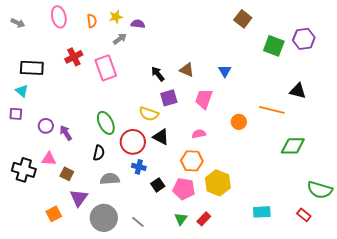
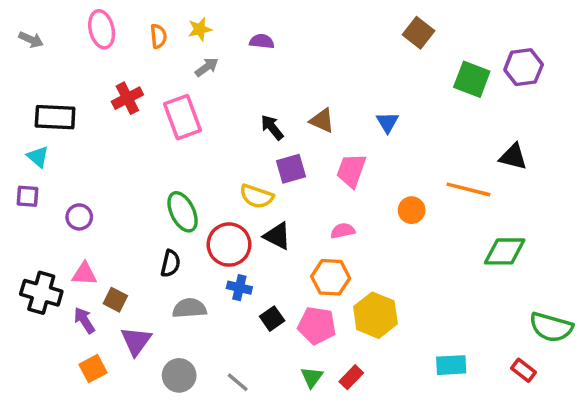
purple semicircle: (138, 24) -> (262, 41), moved
purple arrow: (66, 133) -> (84, 320), moved
gray circle: (104, 218) -> (179, 375), size x0.7

